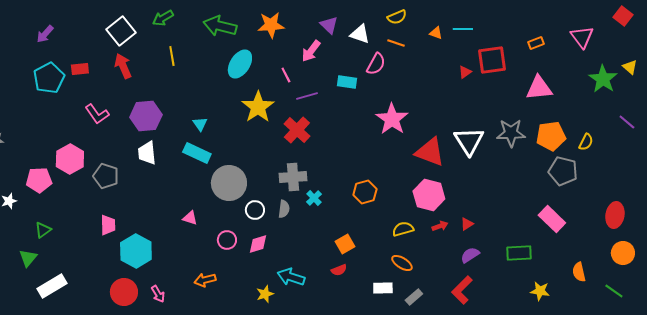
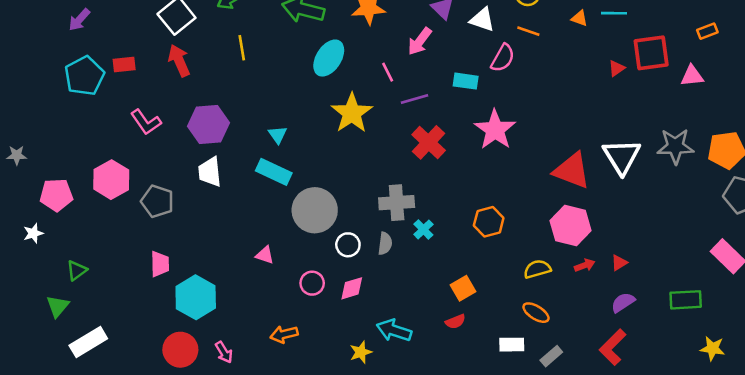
pink triangle: (539, 88) -> (692, 76), moved, size x0.7
pink star: (392, 119) -> (495, 130), moved
red cross: (297, 130) -> (429, 142), moved
pink pentagon: (39, 180) -> (56, 195), moved

